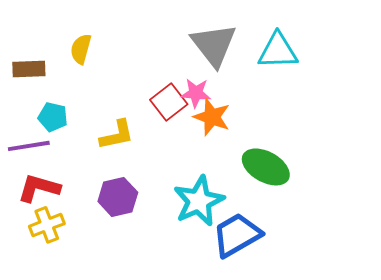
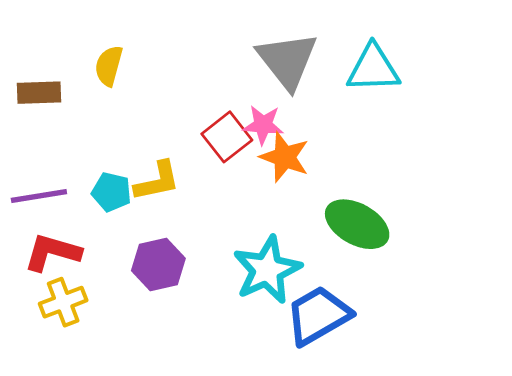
cyan pentagon: (53, 117) -> (111, 192), moved

